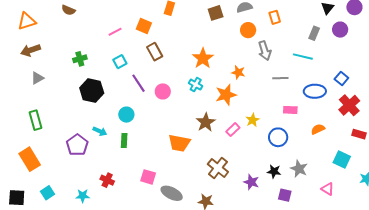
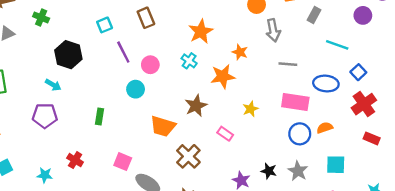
gray rectangle: (314, 33) -> (314, 15), moved
cyan line: (303, 57) -> (337, 45), moved
green cross: (80, 59) -> (41, 17), moved, turned 32
pink rectangle: (290, 110) -> (295, 102), size x1.6
cyan circle: (126, 115) -> (136, 89), moved
pink rectangle: (233, 130) -> (225, 134), moved, turned 72
cyan arrow: (100, 131) -> (53, 85), moved
blue circle: (278, 137) -> (300, 134), moved
purple pentagon: (77, 145) -> (45, 116), turned 30
cyan square: (342, 160) -> (336, 165), moved, turned -30
brown cross: (218, 168) -> (188, 156), moved

